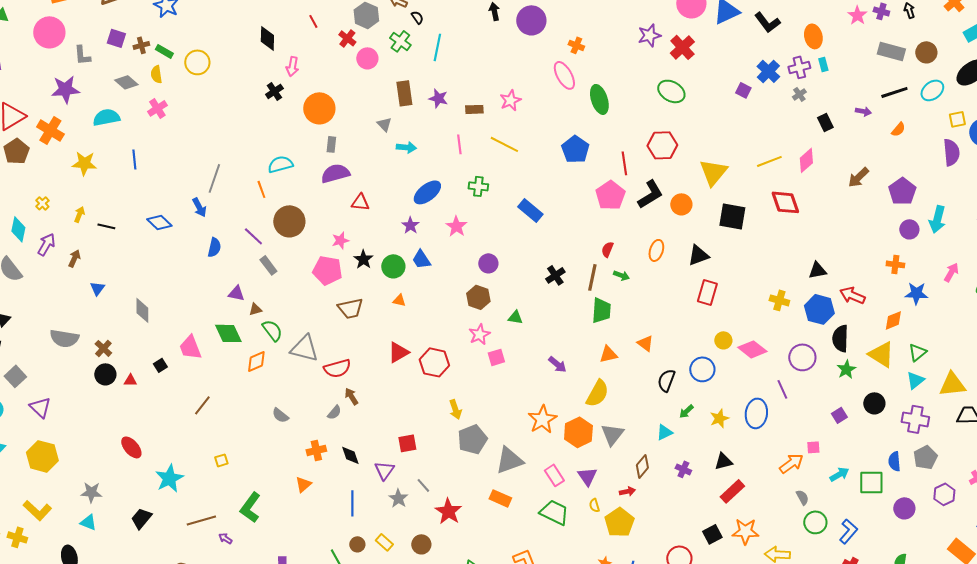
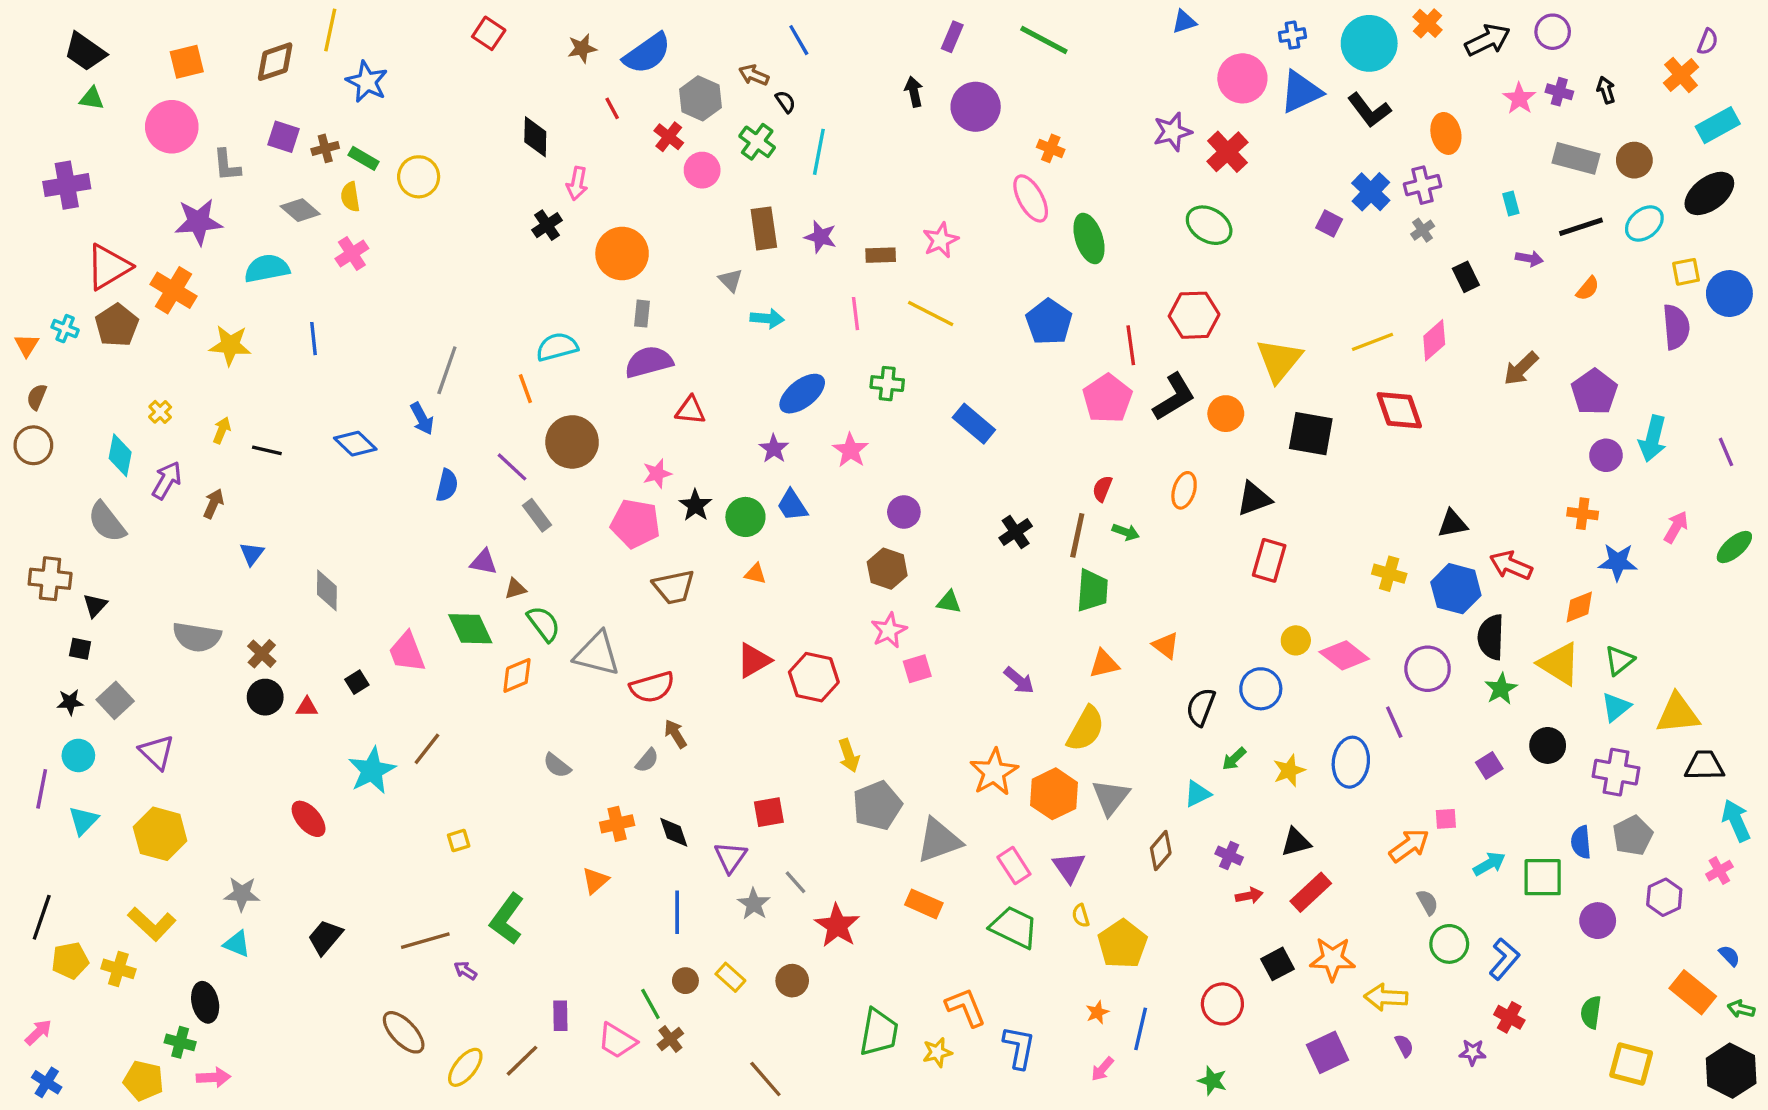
cyan rectangle: (823, 64) -> (1511, 203), moved
cyan star: (169, 478) -> (372, 770), moved
red arrow: (627, 491) -> (1249, 896), moved

